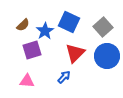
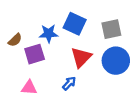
brown semicircle: (23, 25) -> (15, 40), moved
gray square: (103, 27) -> (111, 29), turned 30
blue star: (45, 31) -> (49, 33), turned 30

